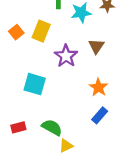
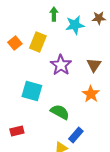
brown triangle: (96, 46) -> (94, 65), moved
blue rectangle: (100, 115) -> (76, 135), moved
green semicircle: (52, 127) -> (60, 112), moved

